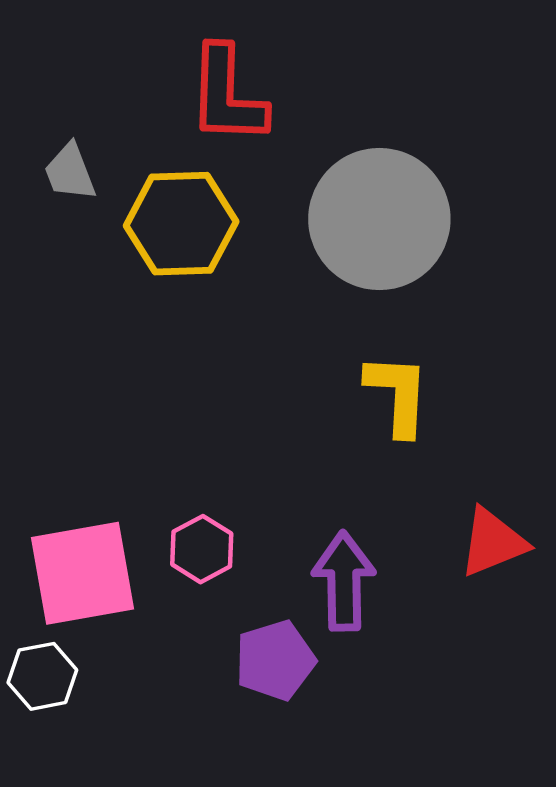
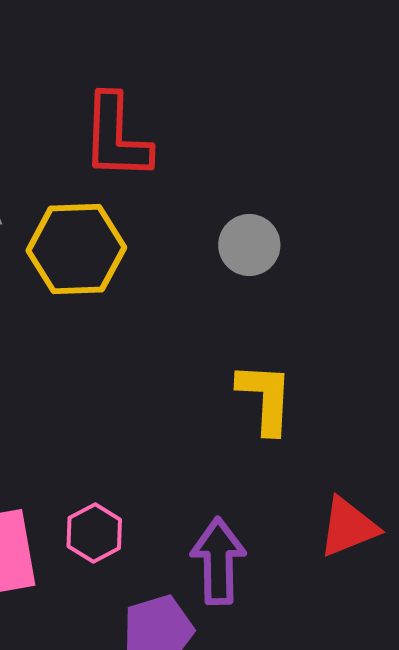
gray circle: (379, 219) -> (249, 245), size x0.5

